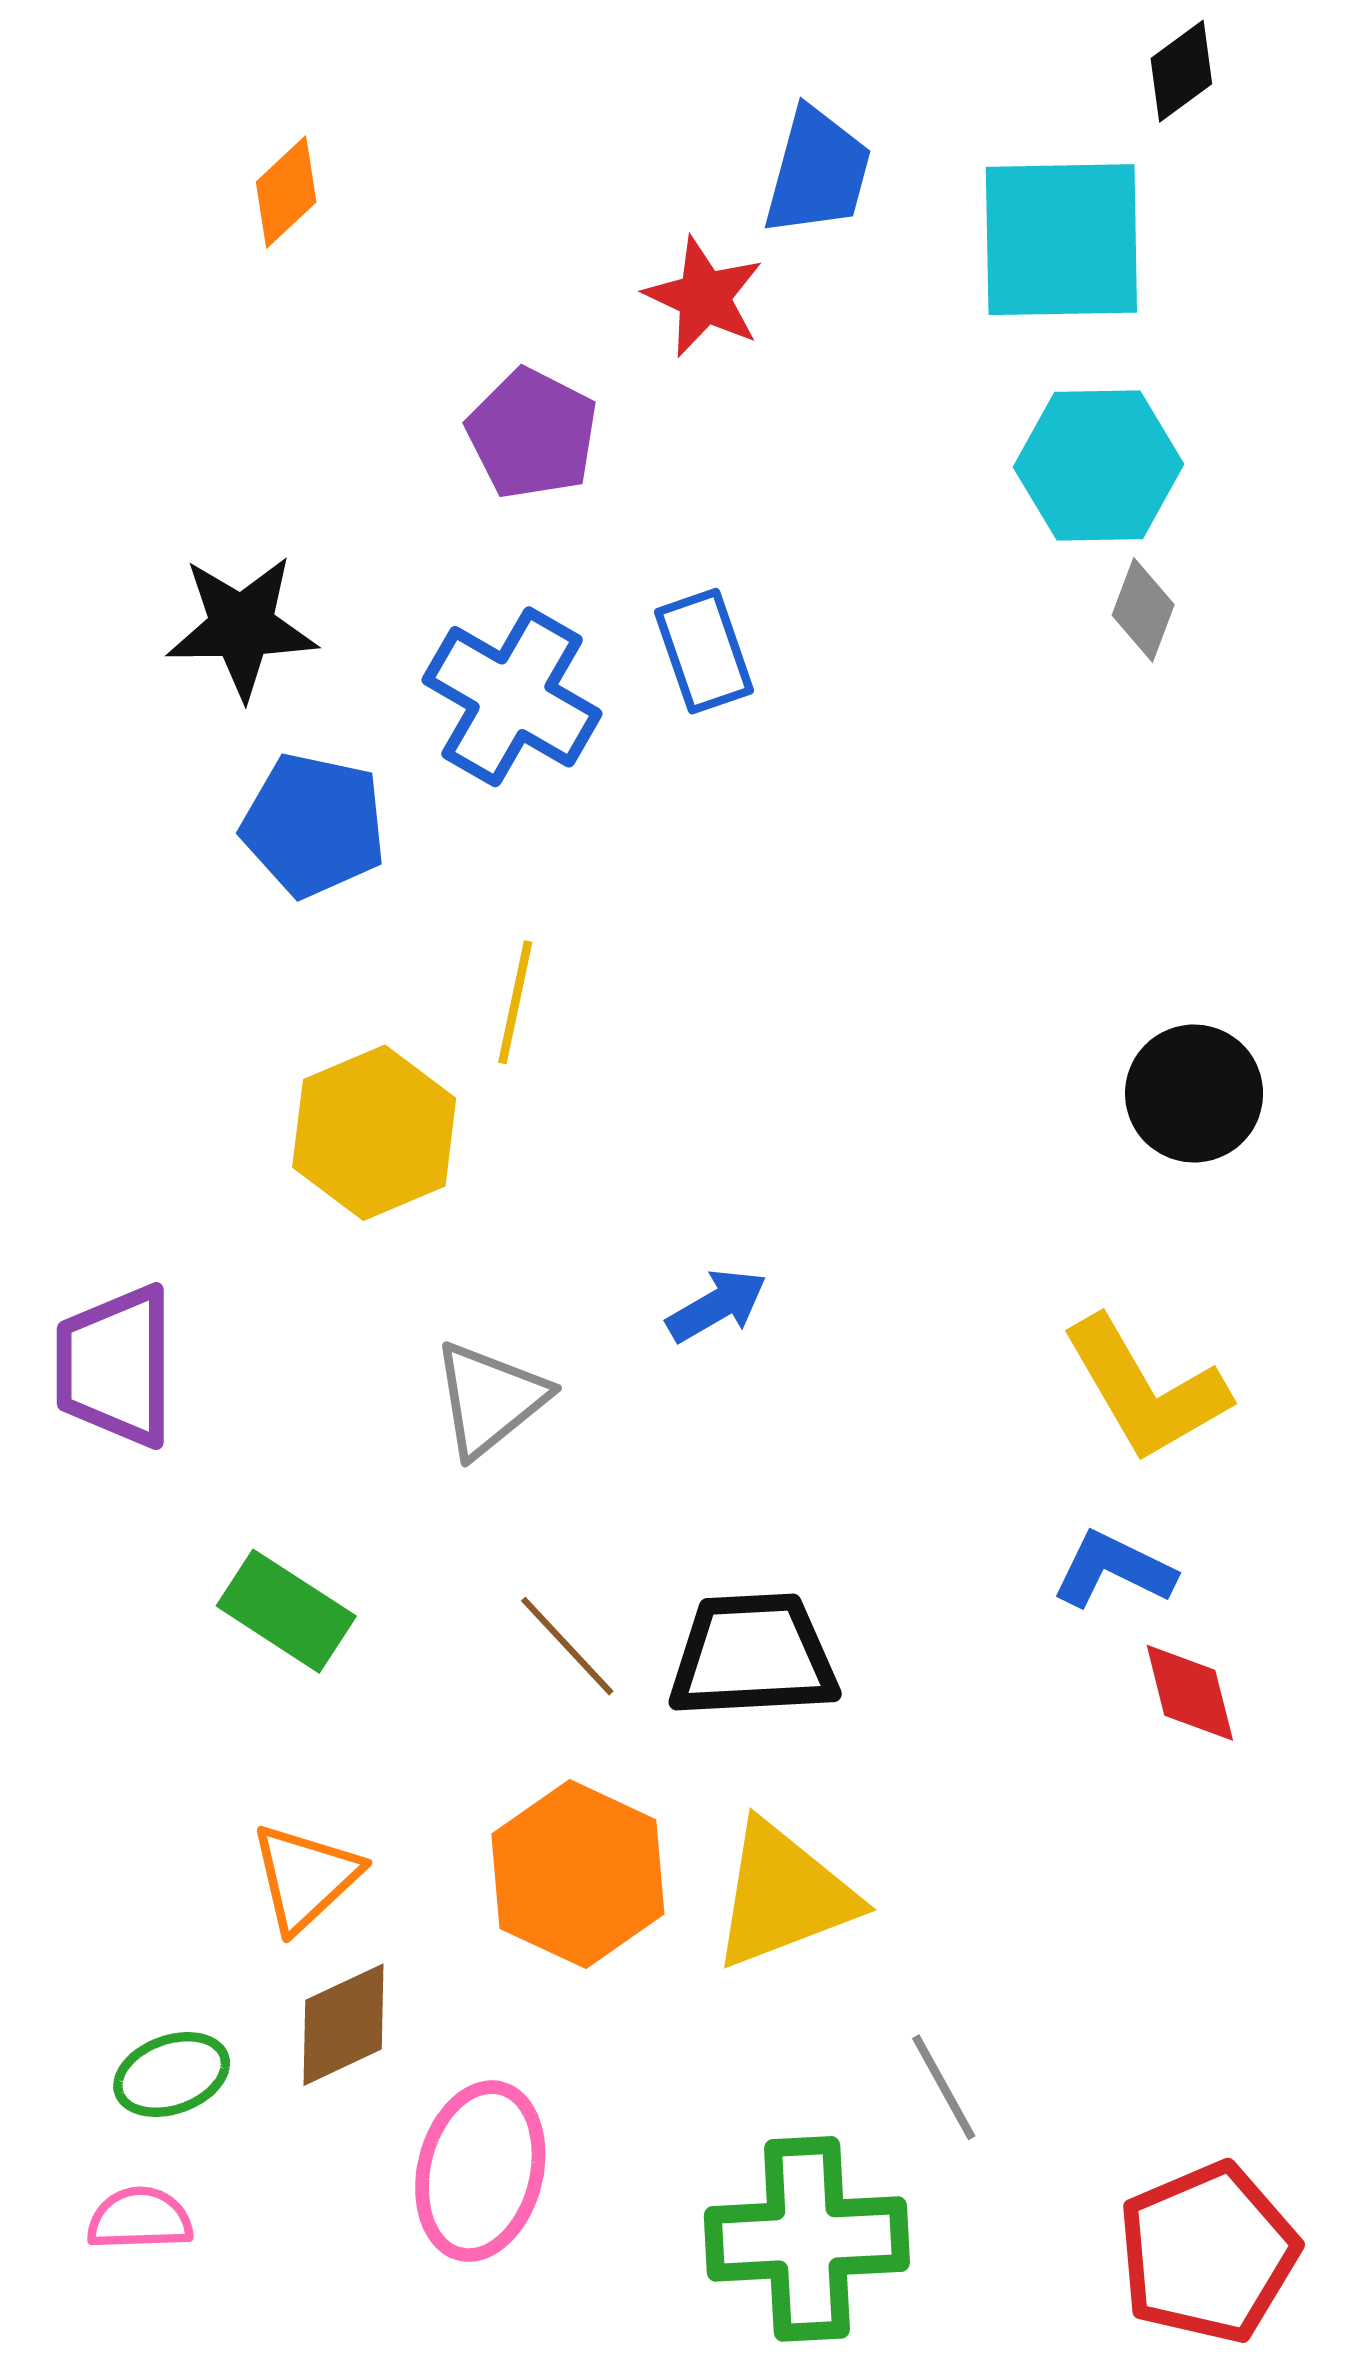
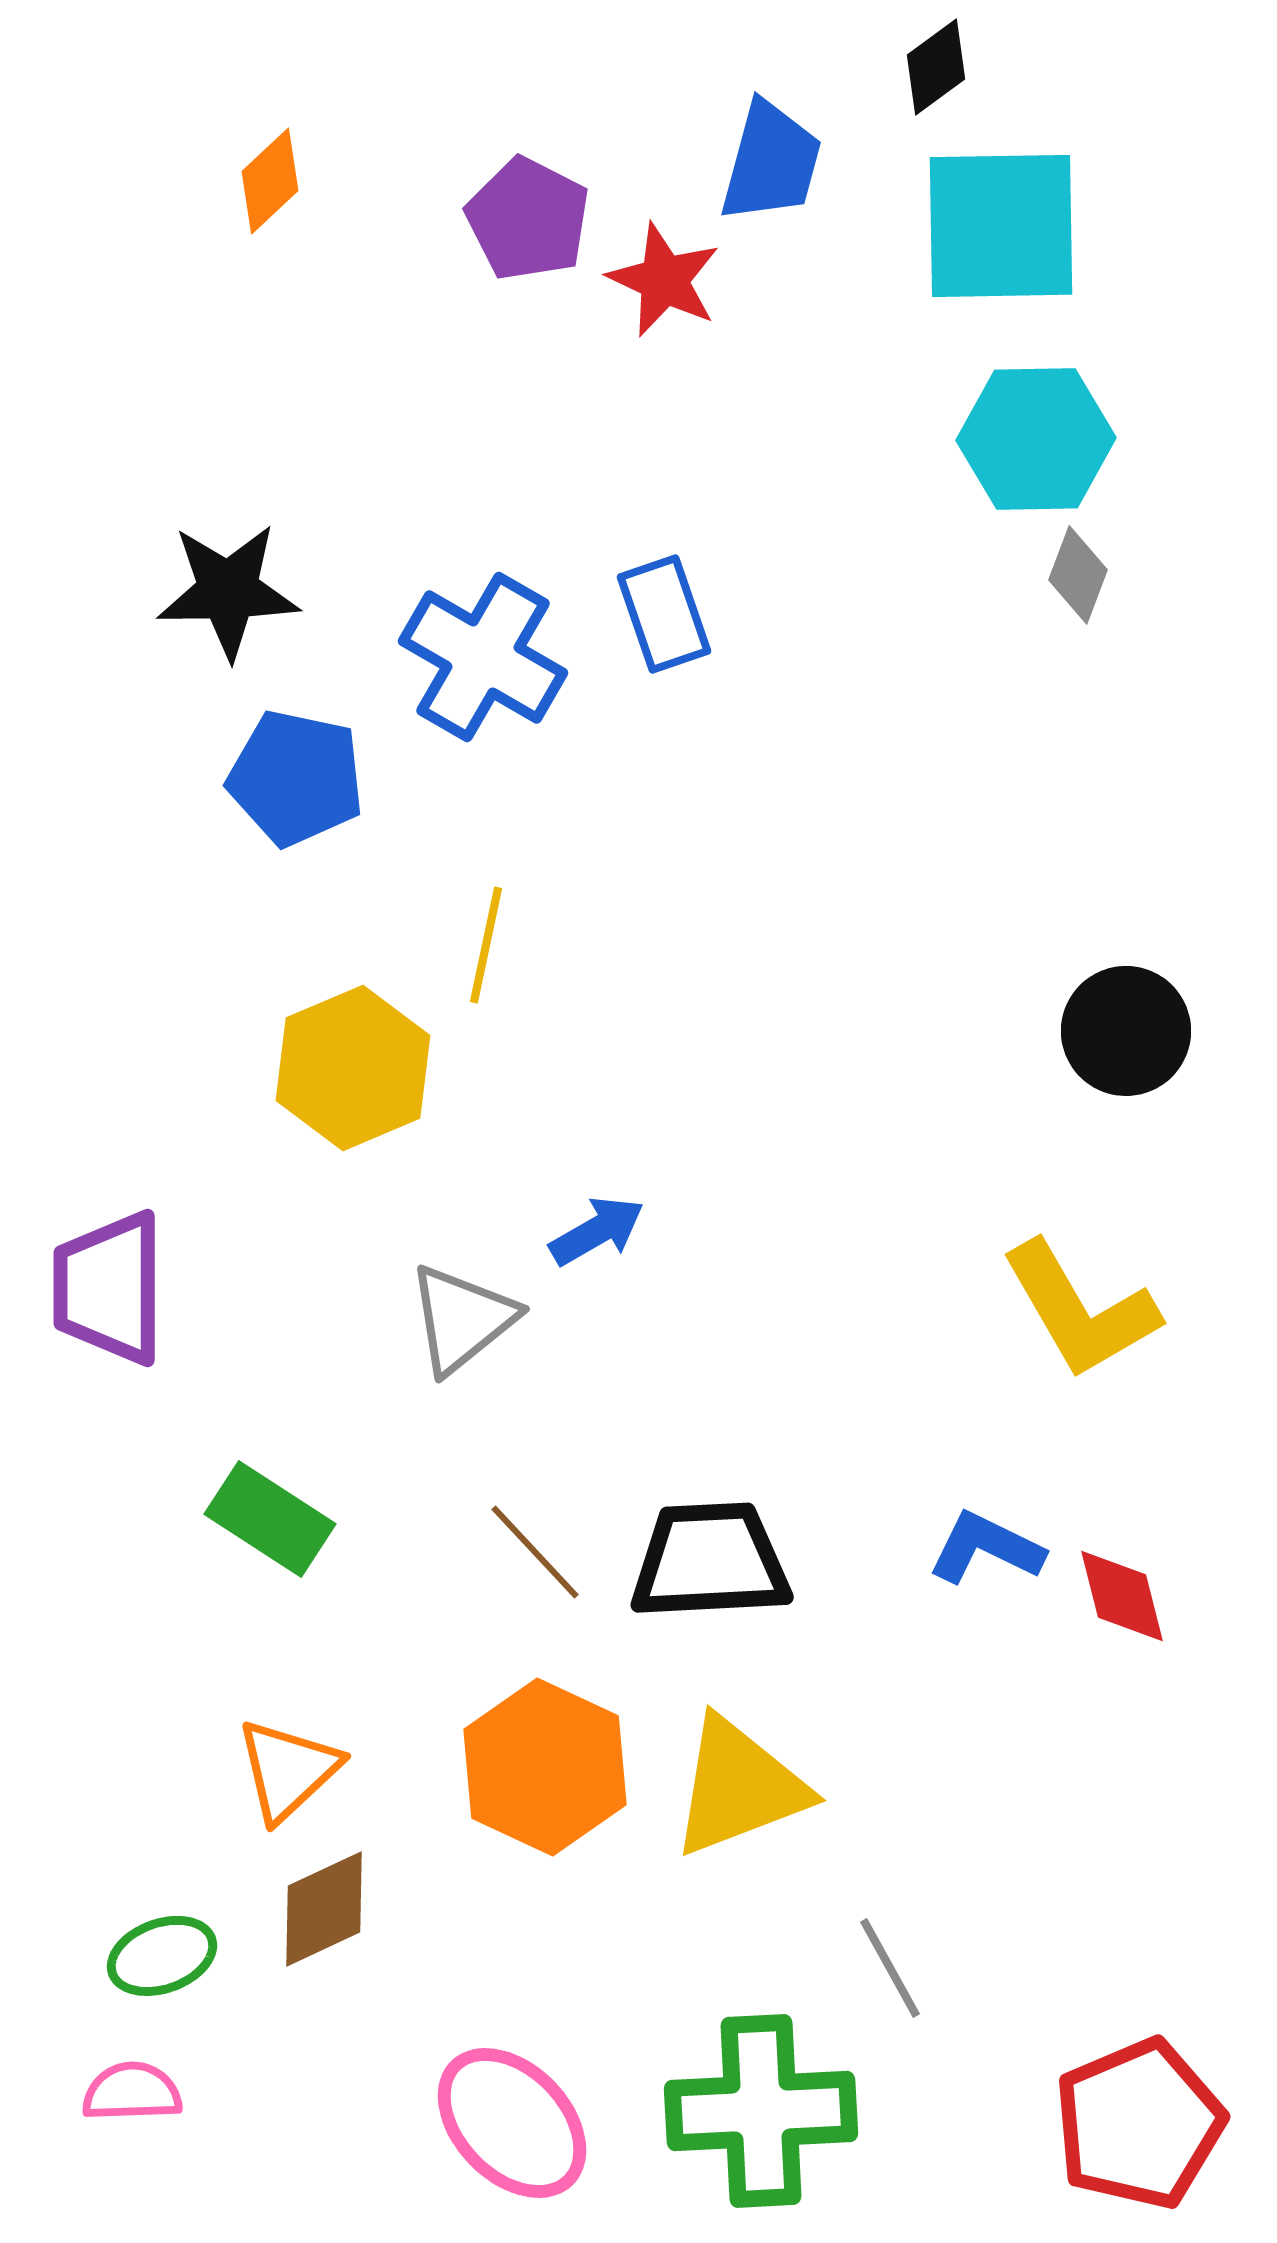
black diamond: (1181, 71) -> (936, 67), moved
purple pentagon: (532, 434) -> (528, 219), moved
blue arrow: (717, 1306) -> (597, 1231), moved
blue L-shape: (1113, 1570) -> (986, 1548), moved
pink ellipse: (480, 2171) -> (512, 2123), moved, turned -58

